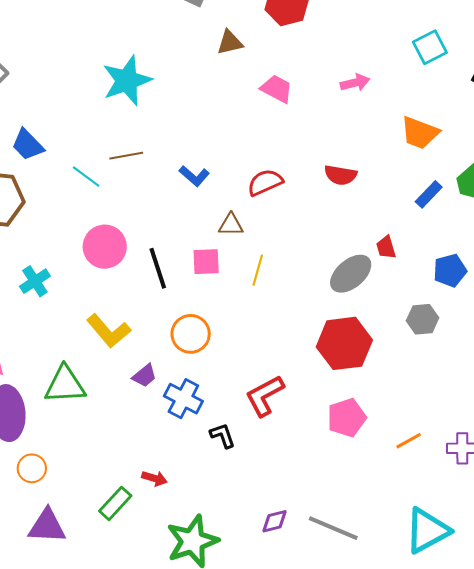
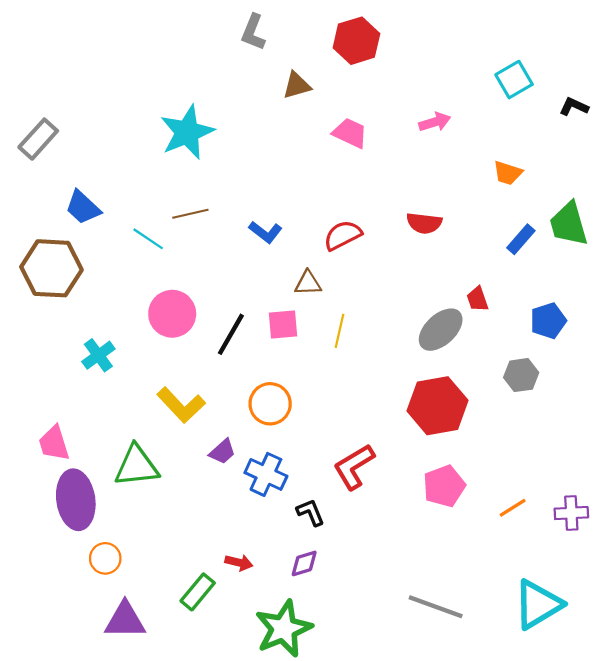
orange trapezoid: (420, 133) -> (508, 173), size x0.7
black line: (158, 268) -> (231, 334), turned 51
purple diamond: (275, 521) -> (304, 563), moved

